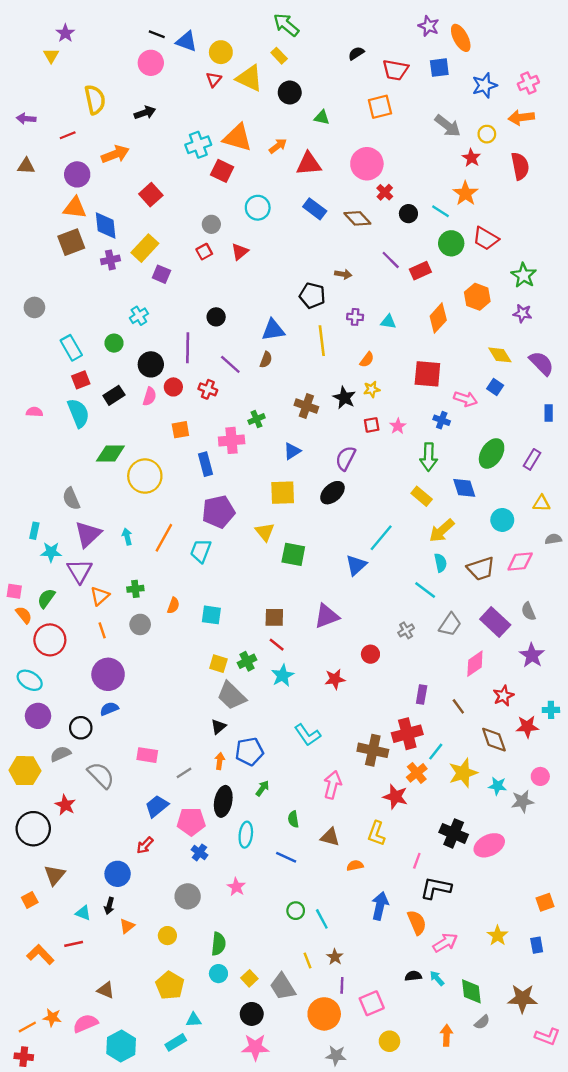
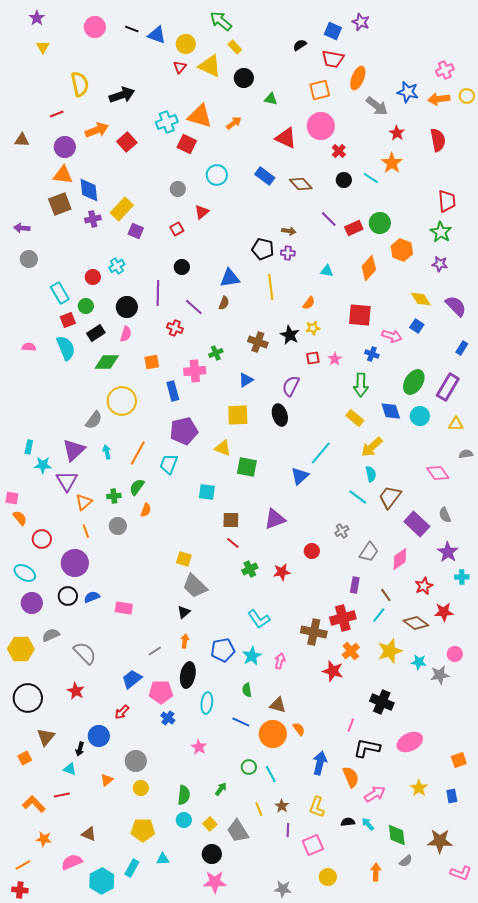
green arrow: (286, 25) -> (221, 21), moved
purple star: (65, 33) -> (37, 18), moved
orange ellipse: (461, 38) -> (358, 78), moved, turned 50
pink circle: (151, 63) -> (95, 27), moved
blue square: (439, 68) -> (333, 31), moved, turned 30
blue star: (484, 85) -> (408, 92), moved, turned 30
black arrow: (145, 113) -> (122, 95), size x1.4
purple arrow: (26, 119) -> (22, 228), moved
yellow circle: (487, 134) -> (467, 96), moved
red triangle: (309, 164) -> (286, 138), moved, turned 30
pink circle: (367, 164) -> (321, 126), moved
red cross: (385, 192) -> (339, 151), moved
red square: (151, 195) -> (127, 142), moved
red trapezoid: (486, 239) -> (447, 201), moved, turned -125
green circle: (451, 243) -> (380, 223), moved
red square: (204, 252) -> (177, 229), moved
purple cross: (355, 317) -> (288, 253), moved
green circle: (114, 343) -> (86, 306), moved
red circle: (173, 387) -> (93, 277), moved
blue rectangle: (549, 413) -> (462, 348), turned 32
green diamond: (110, 453) -> (107, 362), moved
purple rectangle: (532, 459) -> (448, 387), size x1.5
black ellipse: (332, 493) -> (280, 415), turned -65
gray semicircle: (71, 499) -> (94, 420), moved, turned -120
cyan circle: (502, 520) -> (420, 416), moved
yellow triangle: (265, 532) -> (223, 448), turned -30
pink diamond: (520, 562) -> (438, 473), turned 60
brown trapezoid: (481, 569) -> (390, 497), moved, turned 145
green semicircle: (46, 598) -> (137, 487), moved
cyan square: (211, 615) -> (207, 492), moved
gray trapezoid: (450, 624) -> (369, 552), moved
red circle: (50, 640) -> (42, 539), size x0.7
green cross: (247, 661) -> (250, 569), moved
purple circle: (108, 674) -> (75, 563), moved
cyan star: (283, 676) -> (252, 656), moved
cyan cross: (551, 710) -> (462, 577), moved
black circle: (81, 728) -> (68, 596), moved
brown diamond: (494, 740) -> (416, 623), turned -35
blue pentagon: (249, 752) -> (223, 650), moved
cyan line: (436, 752) -> (379, 615), moved
pink rectangle: (147, 755) -> (124, 608), moved
pink arrow: (332, 785) -> (280, 661), size x0.7
green arrow: (262, 788) -> (221, 789), moved
red star: (65, 805) -> (76, 691), moved
yellow L-shape: (376, 833) -> (317, 807), moved
pink ellipse: (489, 845) -> (410, 742), moved
orange semicircle: (355, 866) -> (299, 729), turned 64
gray circle: (188, 896) -> (136, 761), moved
black arrow: (109, 906) -> (80, 749), moved
yellow pentagon: (170, 985) -> (143, 830), turned -30
orange circle: (324, 1014) -> (273, 734), moved
orange star: (52, 1017) -> (44, 839), moved
cyan rectangle: (176, 1042) -> (132, 868), moved, turned -30

